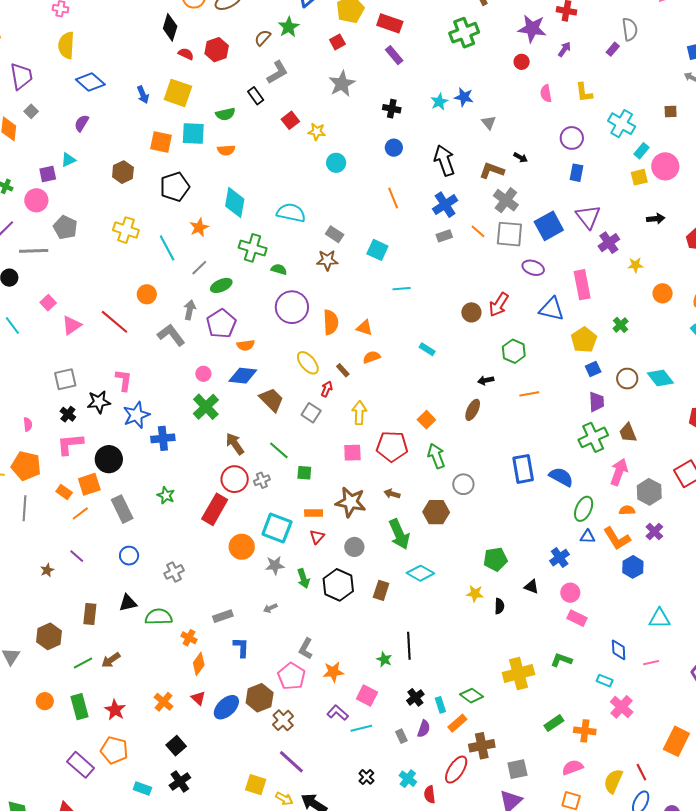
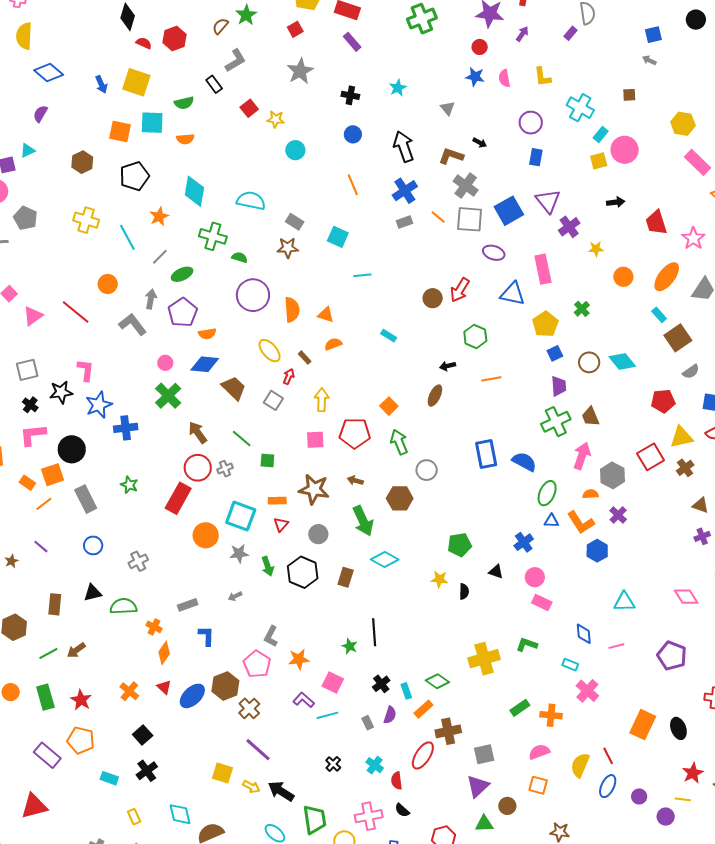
blue star: (464, 97) -> (475, 77), moved

